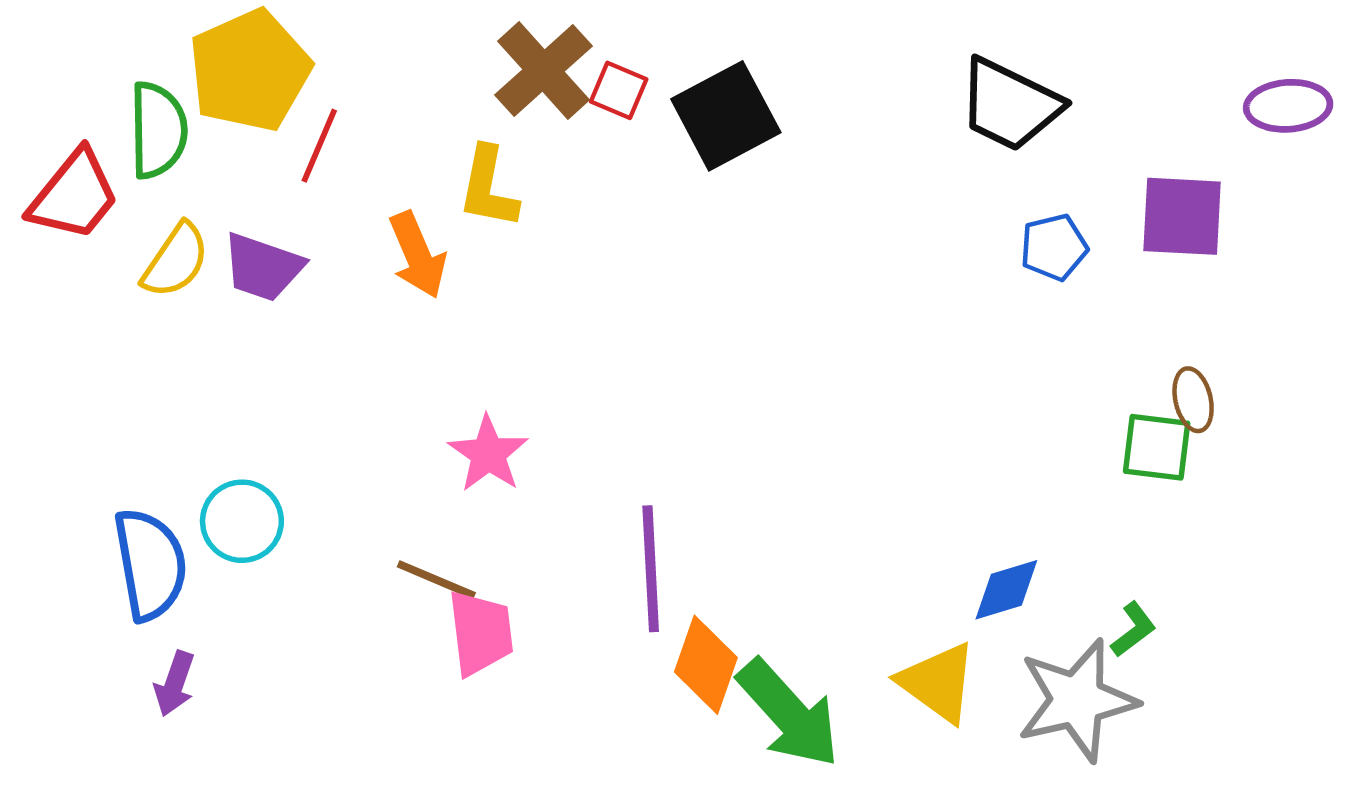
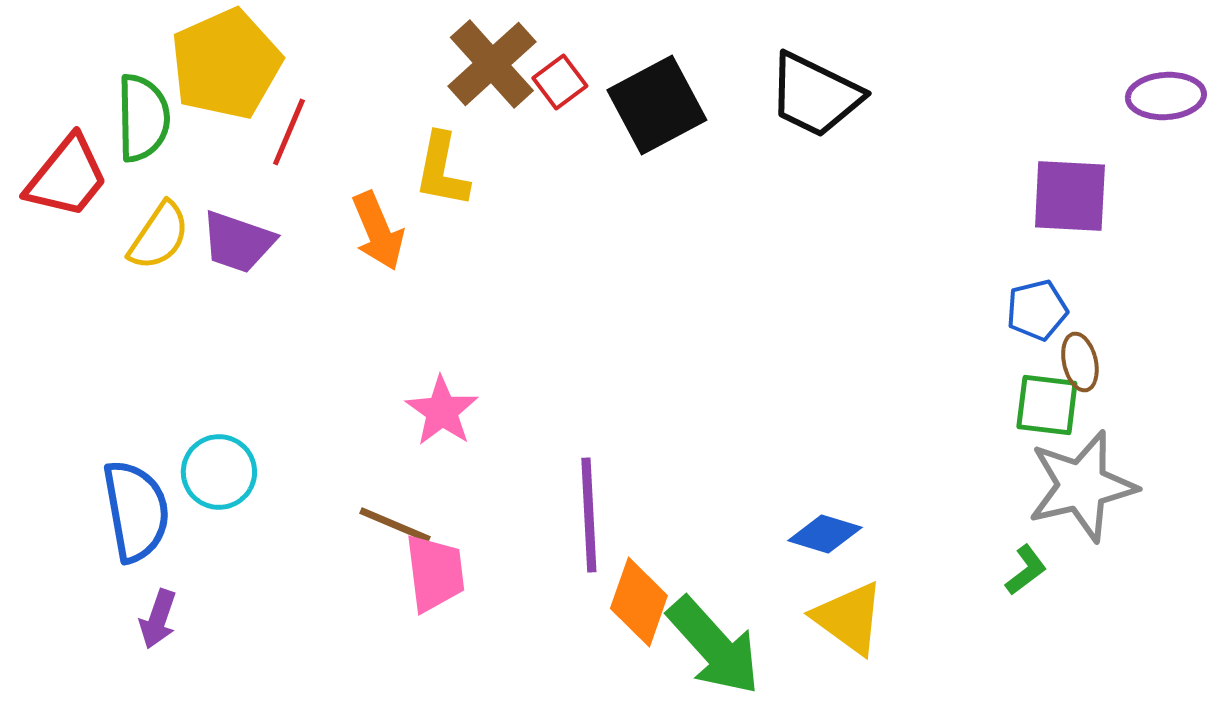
red square: (619, 90) -> (560, 82), turned 30
black trapezoid: (1010, 105) -> (815, 95), moved
blue pentagon: (1054, 247) -> (1037, 310), moved
blue diamond: (1006, 590) -> (825, 534), moved, turned 34
gray star: (1077, 700) -> (1082, 486), moved

